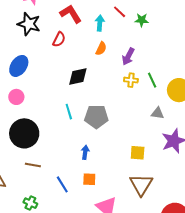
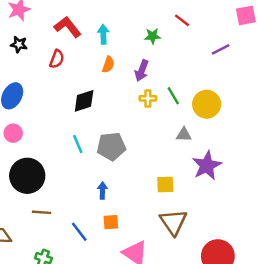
red line: (120, 12) -> (182, 20), moved
green star: (142, 20) -> (153, 36), moved
black star: (29, 24) -> (19, 44), size x0.6

